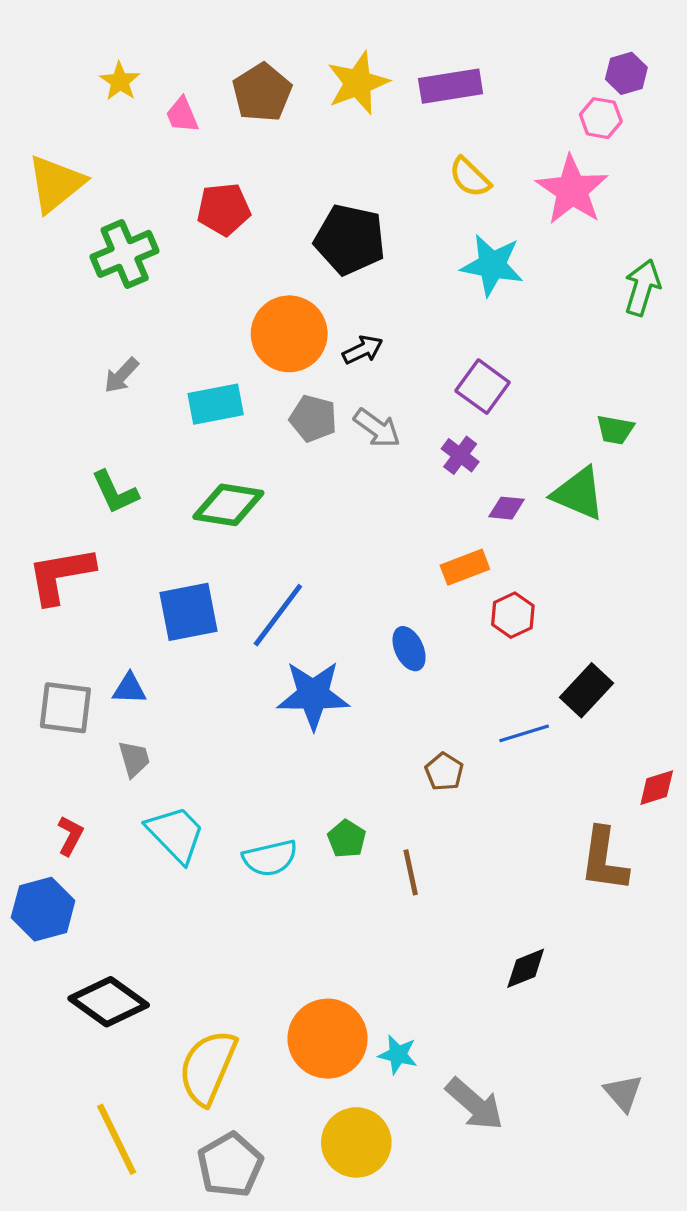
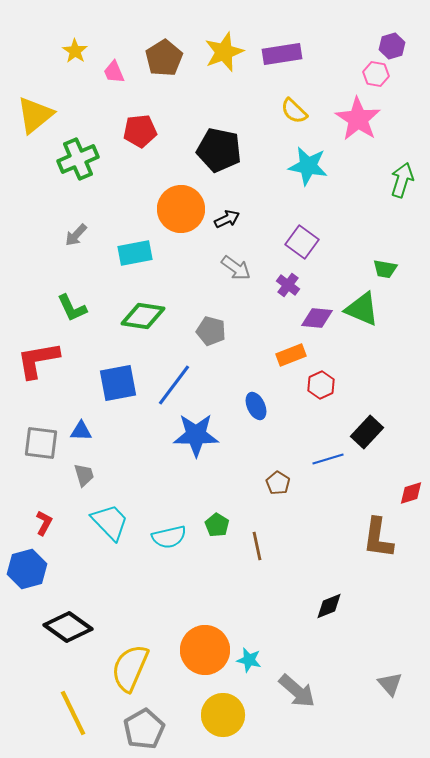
gray pentagon: (313, 419) -> (211, 331), moved
purple diamond: (507, 508) -> (317, 318), size x1.4

